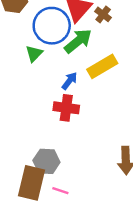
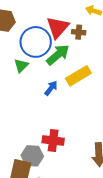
brown cross: (103, 14) -> (79, 32), turned -32
red cross: (66, 108) -> (53, 140), moved

